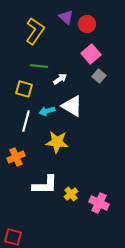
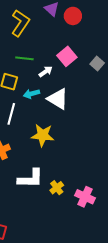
pink square: (91, 54) -> (67, 56), moved
gray square: (99, 76) -> (97, 63), moved
cyan arrow: (47, 111) -> (31, 94), moved

